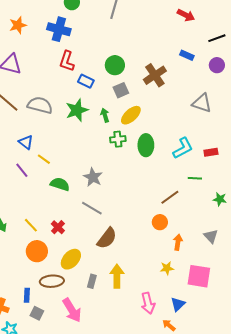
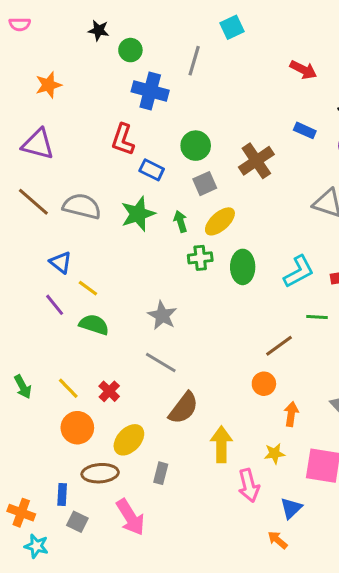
blue cross: (59, 29) -> (150, 91), moved
green semicircle: (60, 184) -> (94, 325), moved
yellow arrow: (117, 276) -> (221, 444), moved
pink arrow: (148, 303) -> (249, 485), moved

